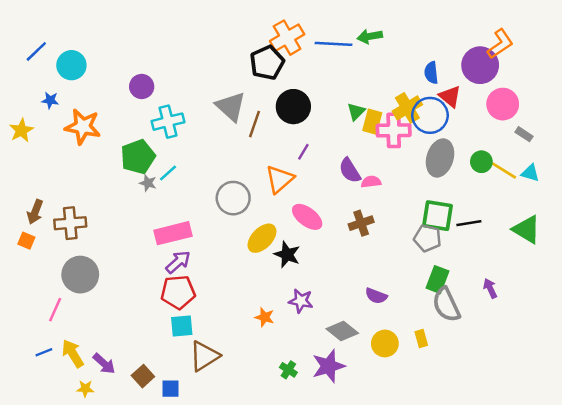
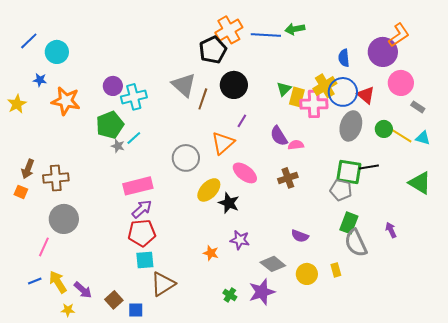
purple circle: (142, 87) -> (113, 86), moved
red triangle: (450, 97) -> (366, 95), moved
black line: (469, 223) -> (369, 167), moved

